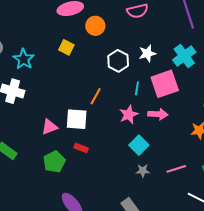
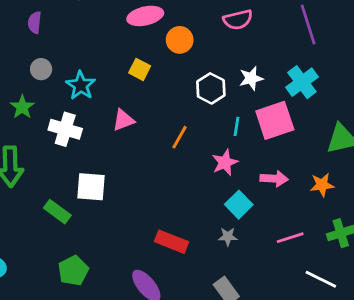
pink arrow: (158, 114) -> (274, 179), moved
white square: (77, 119) -> (91, 187), moved
pink triangle: (49, 127) -> (123, 120), moved
red rectangle: (81, 148) -> (171, 242), moved, size x1.6
green pentagon: (54, 162) -> (73, 271), moved
gray star: (143, 171) -> (228, 237), moved

